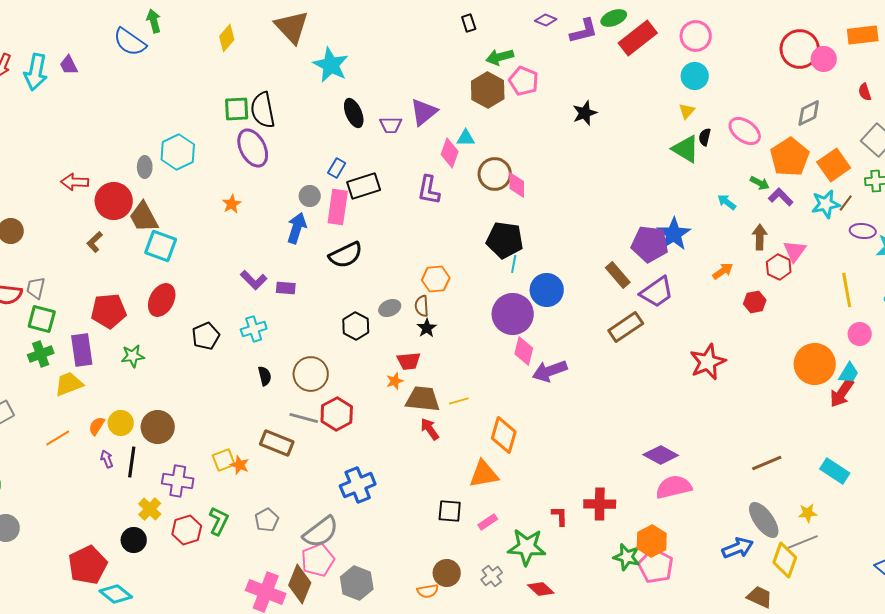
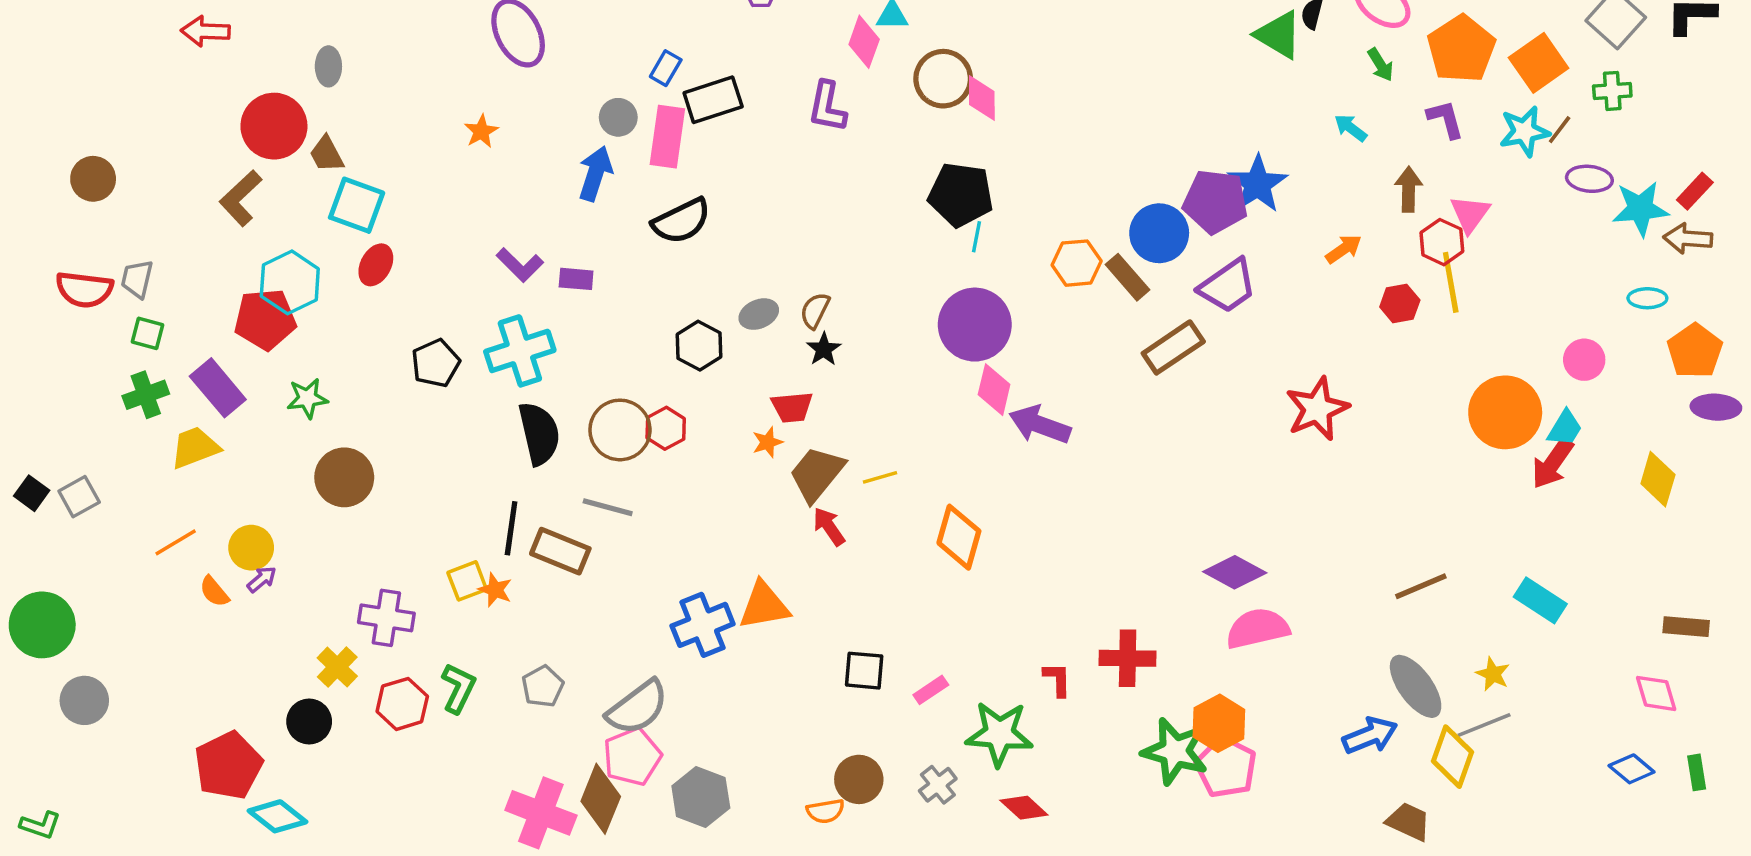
cyan hexagon: (178, 152) -> (290, 282), moved
red arrow: (75, 182) -> (205, 31), moved
green arrow: (760, 183) -> (1380, 65), moved, turned 30
purple L-shape: (781, 197) -> (1445, 119), turned 30
brown trapezoid: (144, 217) -> (327, 154), size x0.7
brown L-shape: (95, 242) -> (241, 198), size x1.5
brown rectangle: (618, 275) -> (1128, 277), moved
orange hexagon: (436, 279) -> (1077, 263), moved
blue circle: (547, 290) -> (1159, 233), moved
yellow line: (847, 290) -> (1451, 282), moved
red ellipse: (162, 300) -> (376, 265), moved, size x0.7
brown semicircle: (422, 306) -> (815, 311), turned 30
green square: (42, 319) -> (148, 333), size x0.7
cyan cross: (254, 329) -> (520, 351), size x1.5
purple rectangle: (82, 350) -> (218, 388), turned -32
purple arrow: (550, 371) -> (1040, 425), turned 40
black semicircle: (265, 376) -> (539, 433), size x1.8
brown trapezoid: (423, 399) -> (817, 474), turned -57
red hexagon: (337, 414) -> (666, 428), moved, size x0.7
yellow circle: (121, 423) -> (251, 548), moved
orange semicircle: (97, 426) -> (214, 592), moved, turned -72
brown circle: (158, 427) -> (344, 477), moved
purple arrow: (107, 459) -> (262, 579), turned 72
black line: (132, 462) -> (511, 528), moved
orange triangle: (484, 474) -> (764, 606), moved
yellow star: (808, 513) -> (1493, 674), turned 30
green star: (627, 557) -> (1175, 751), size x1.4

